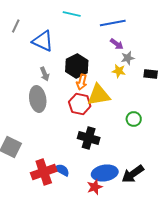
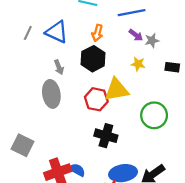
gray line: (16, 26) -> (28, 33), moved
gray star: (128, 58) -> (152, 40), moved
orange arrow: (82, 82) -> (97, 33), moved
green circle: (134, 119) -> (154, 115), size x1.6

